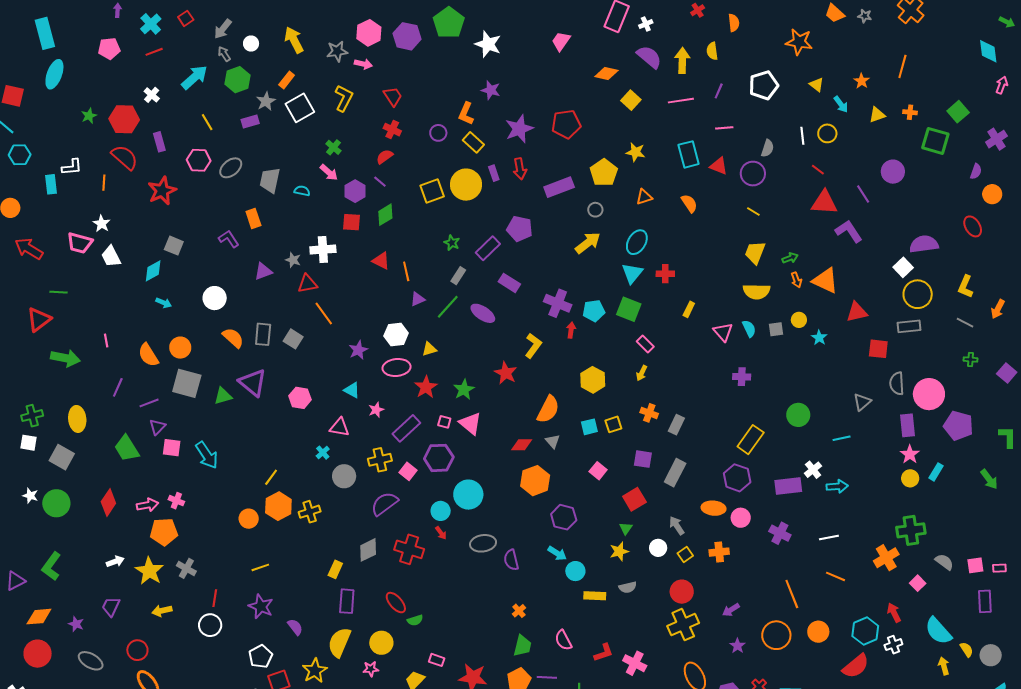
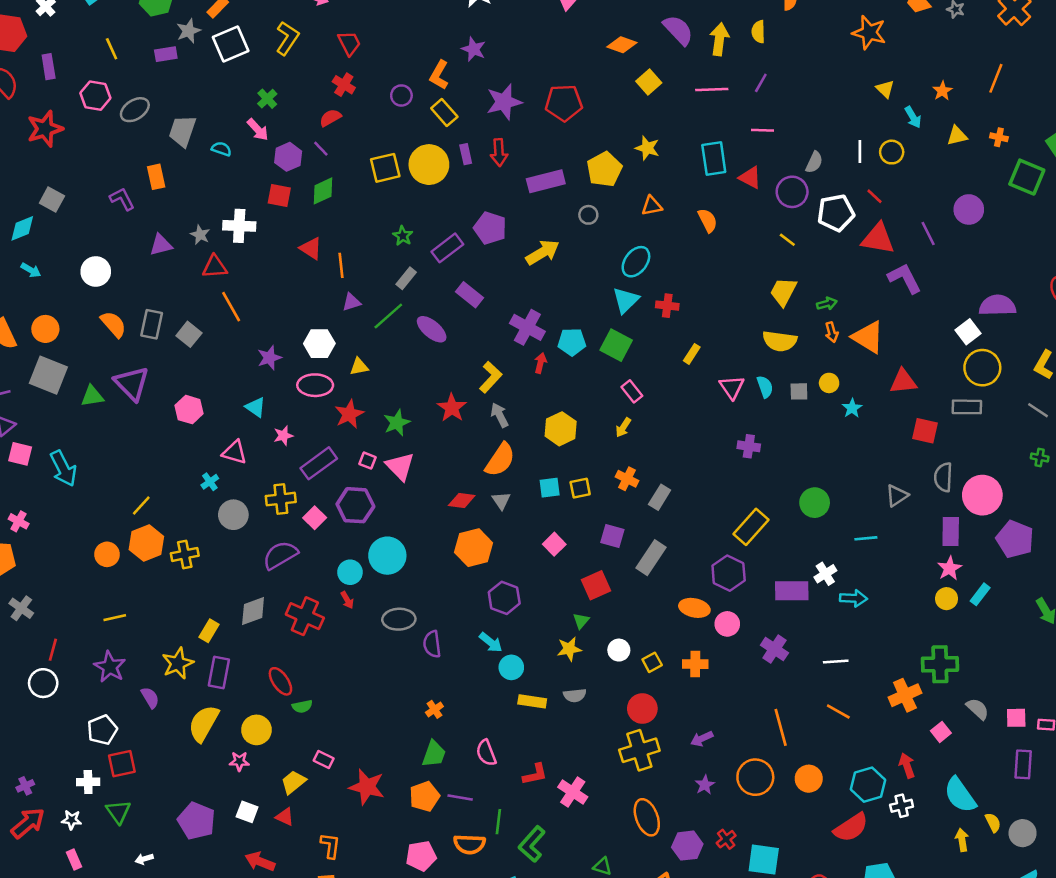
white pentagon: (764, 85) -> (836, 213), moved
yellow arrow: (588, 243) -> (543, 252), moved
gray arrow: (677, 526) -> (500, 415), moved
yellow star: (315, 671) -> (178, 663), moved

